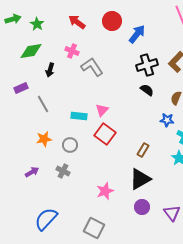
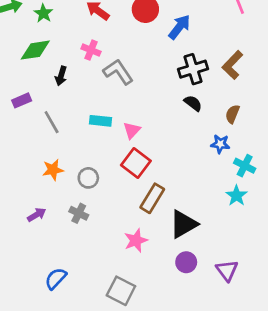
cyan rectangle: (79, 116) -> (101, 121), moved
brown rectangle: (143, 150) -> (152, 198), moved, size x1.5
blue semicircle: (46, 219) -> (56, 279), size x0.7

